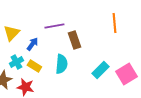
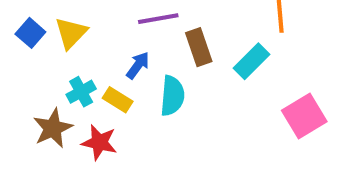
blue arrow: (32, 44) -> (138, 65), moved
cyan rectangle: (100, 70) -> (251, 61), moved

